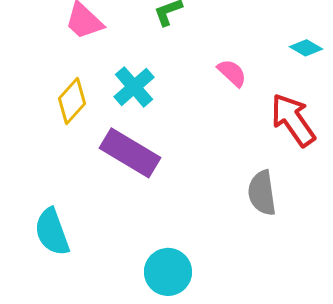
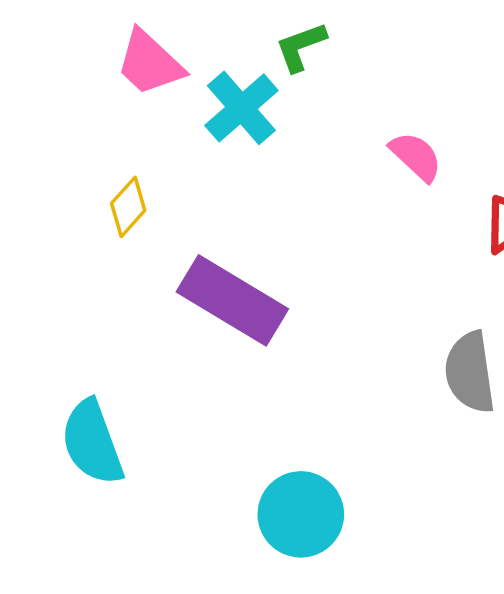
cyan cross: (134, 87) -> (241, 108), moved
yellow diamond: (72, 101) -> (128, 207), size x0.7

